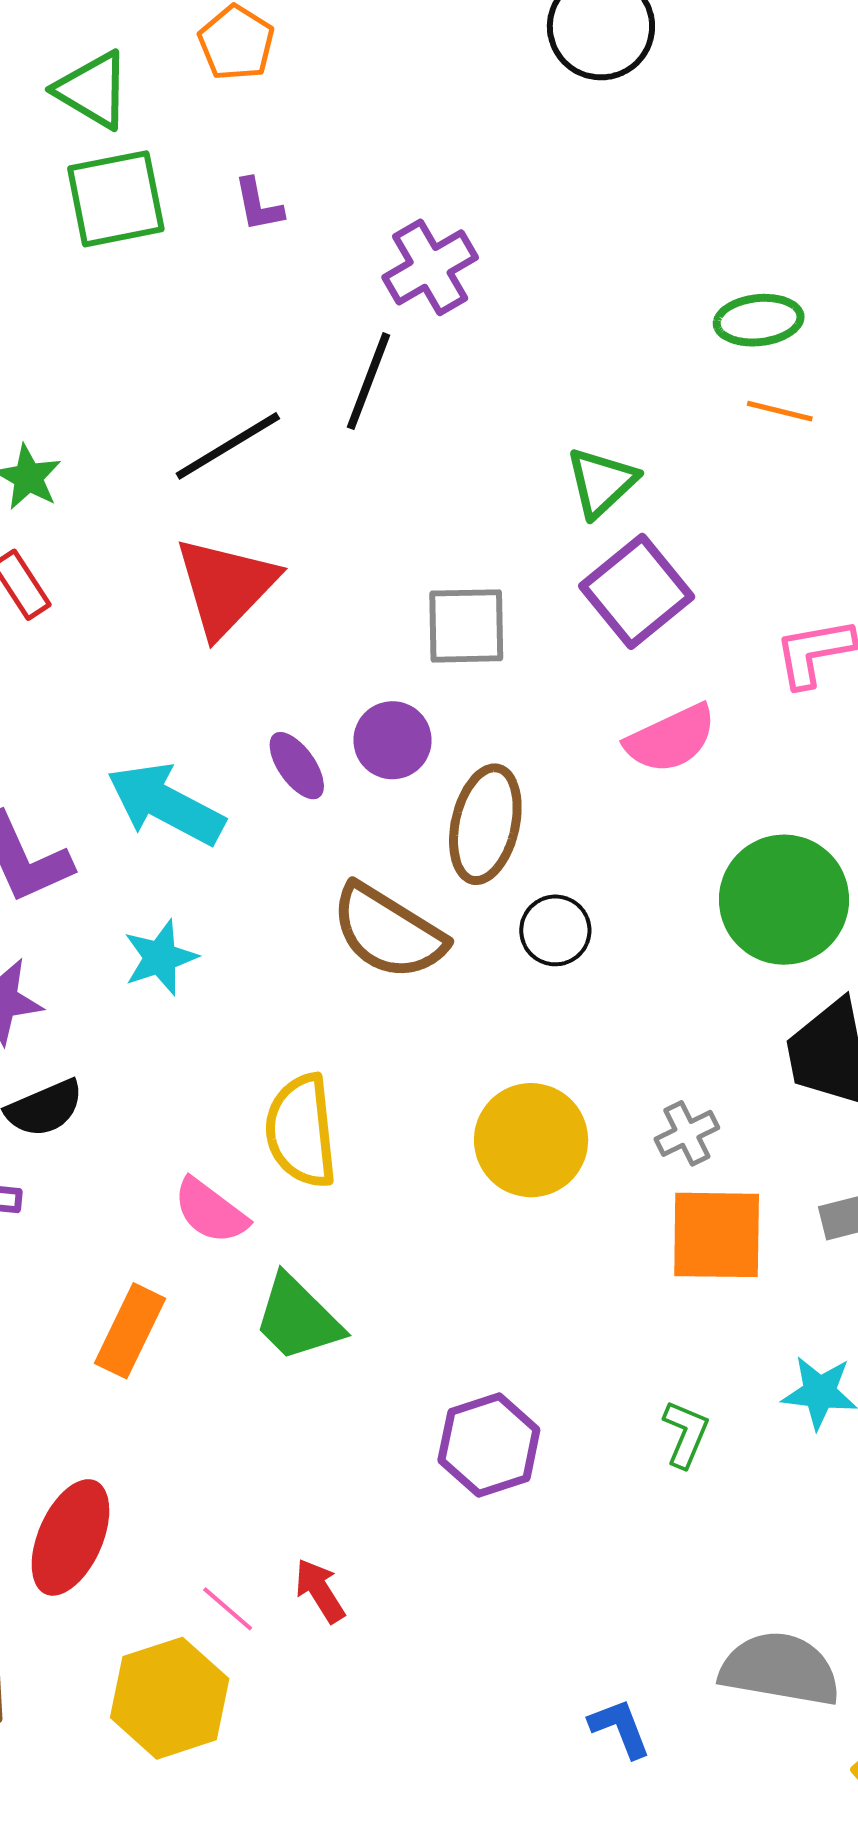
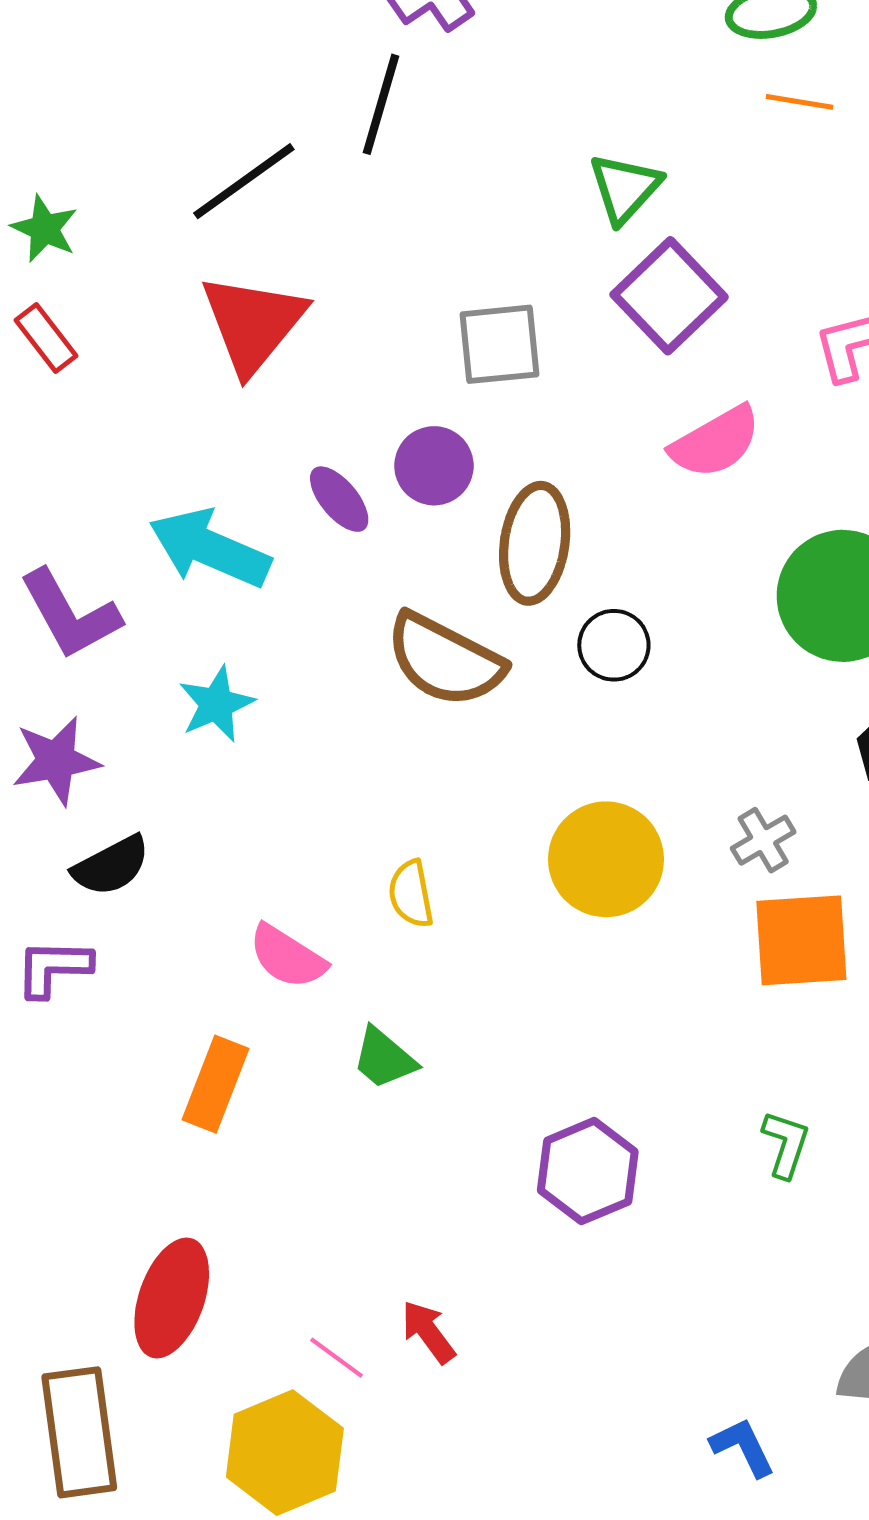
yellow semicircle: (301, 1131) -> (411, 894), moved, size x0.6
green trapezoid: (298, 1318) -> (384, 1058), size x0.7

